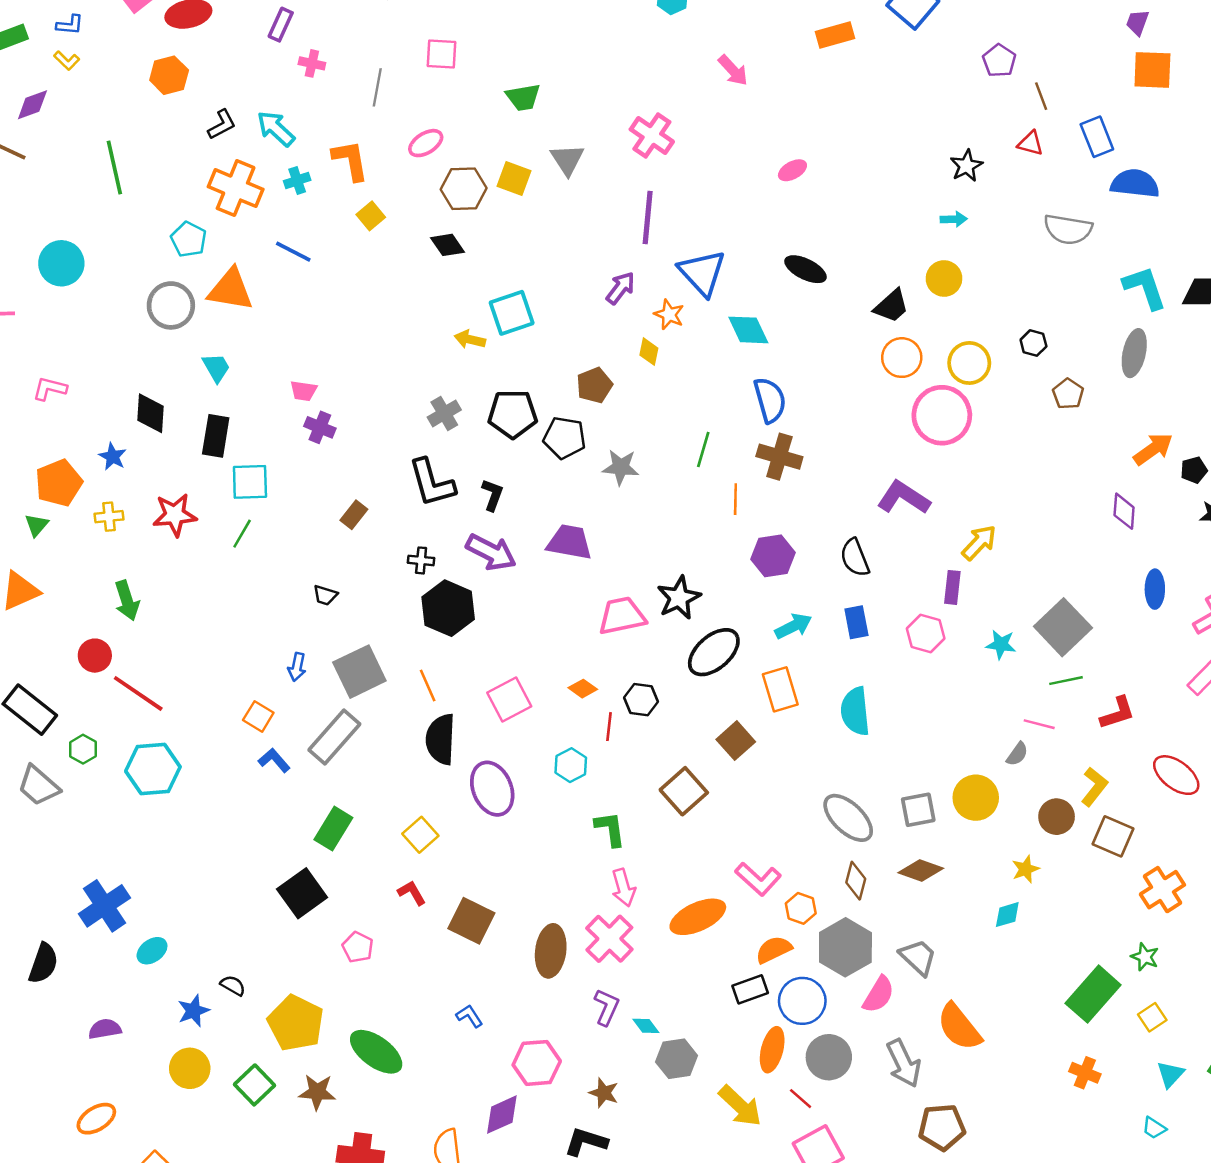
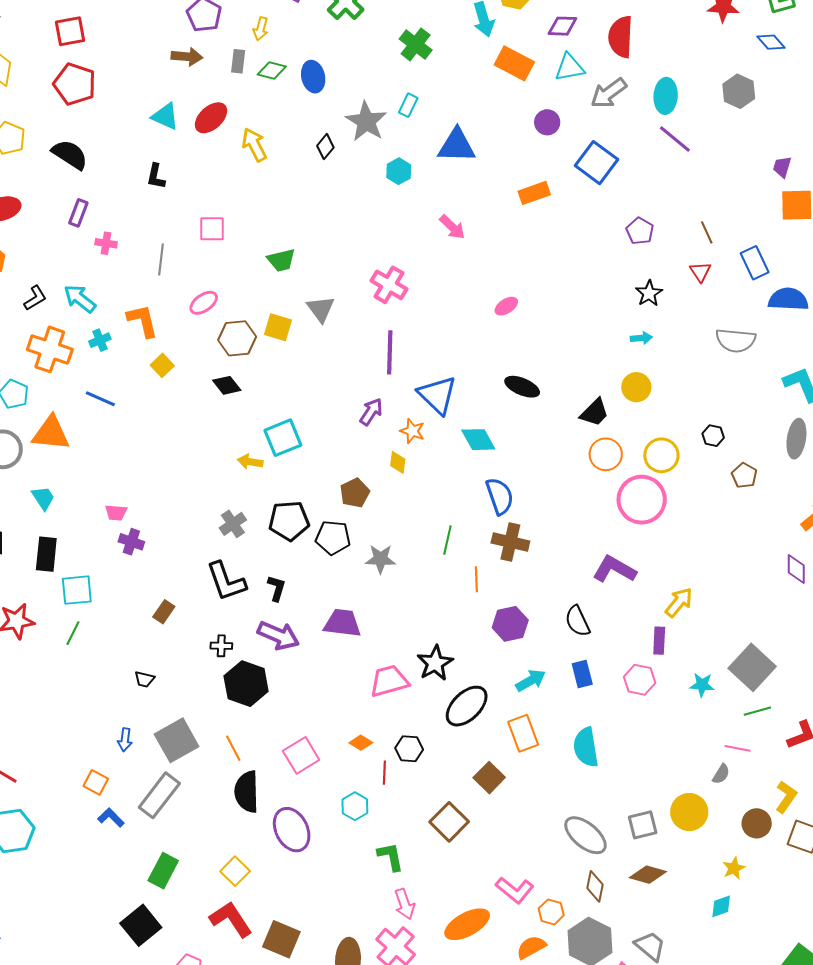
purple pentagon: (999, 61) -> (640, 231), moved
red triangle: (1030, 143) -> (700, 272), turned 45
red L-shape: (412, 893) -> (231, 919), size x1.8

